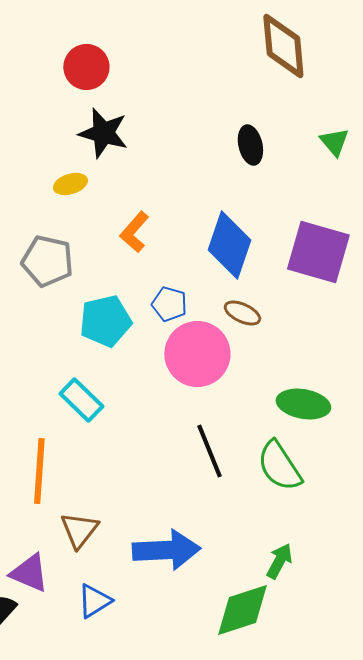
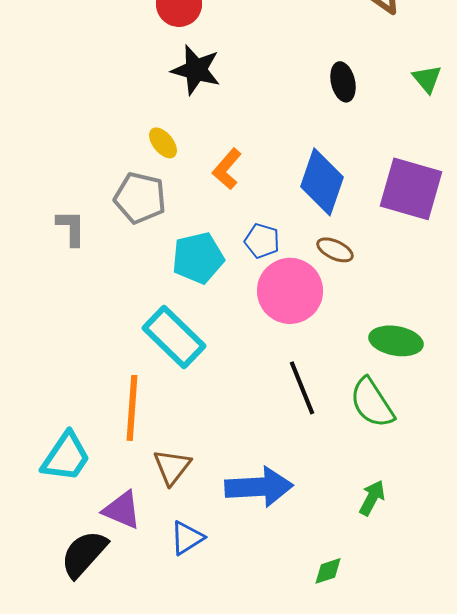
yellow ellipse: (70, 184) -> (163, 143), moved, turned 68
cyan rectangle: (81, 400) -> (174, 337), size x1.4
green diamond: (242, 610) -> (328, 571), moved, size x0.5

